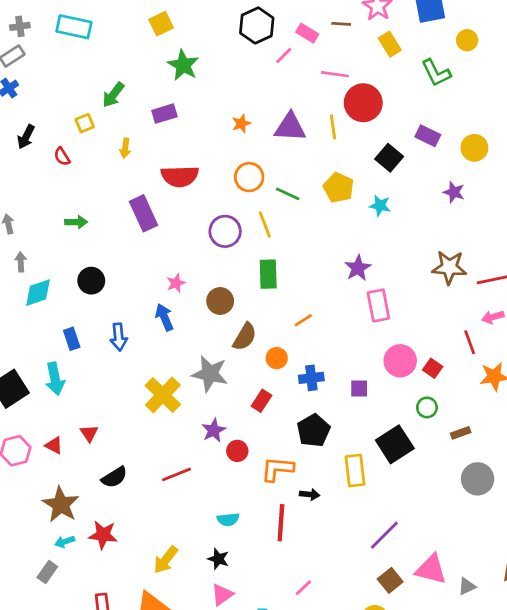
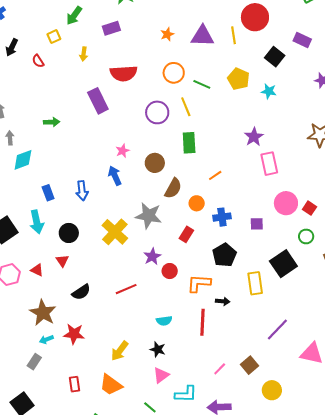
green arrow: (76, 222) -> (52, 122), moved
black circle: (91, 281) -> (69, 233), moved
brown square: (390, 580) -> (250, 365), moved

